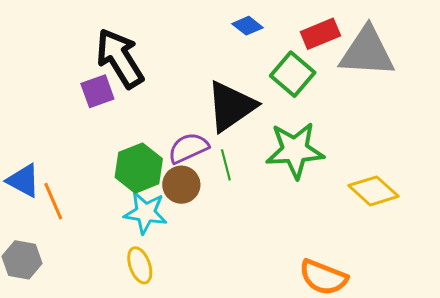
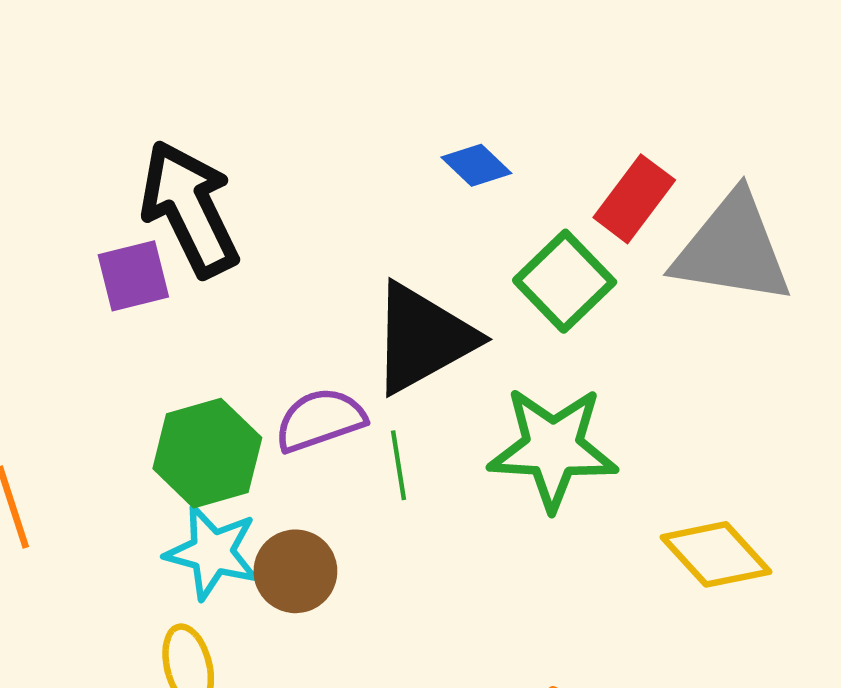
red rectangle: (320, 34) -> (634, 199), turned -36
brown circle: (181, 185) -> (295, 571), moved

